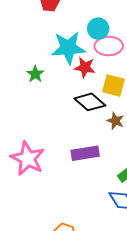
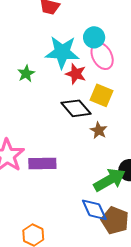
pink ellipse: (109, 46) -> (102, 56), turned 56
purple rectangle: (85, 153) -> (42, 164), moved

